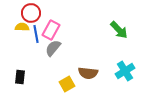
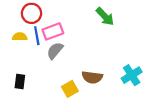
yellow semicircle: (22, 27) -> (20, 37), moved
pink rectangle: (51, 30) -> (53, 31), turned 42
green arrow: (119, 30) -> (105, 17), moved

